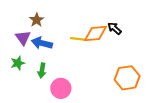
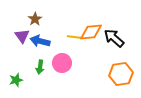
black arrow: (115, 28) -> (114, 38), moved, size x1.5
green star: (18, 63) -> (16, 80), moved
pink circle: (61, 88) -> (62, 63), moved

